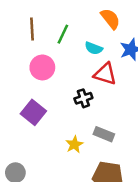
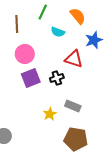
green line: (63, 34) -> (43, 12), moved
cyan semicircle: (94, 48) -> (58, 32), moved
purple square: (33, 112) -> (31, 78), moved, turned 30

